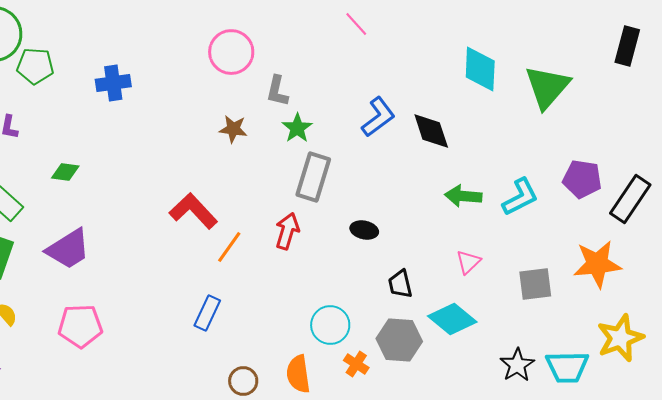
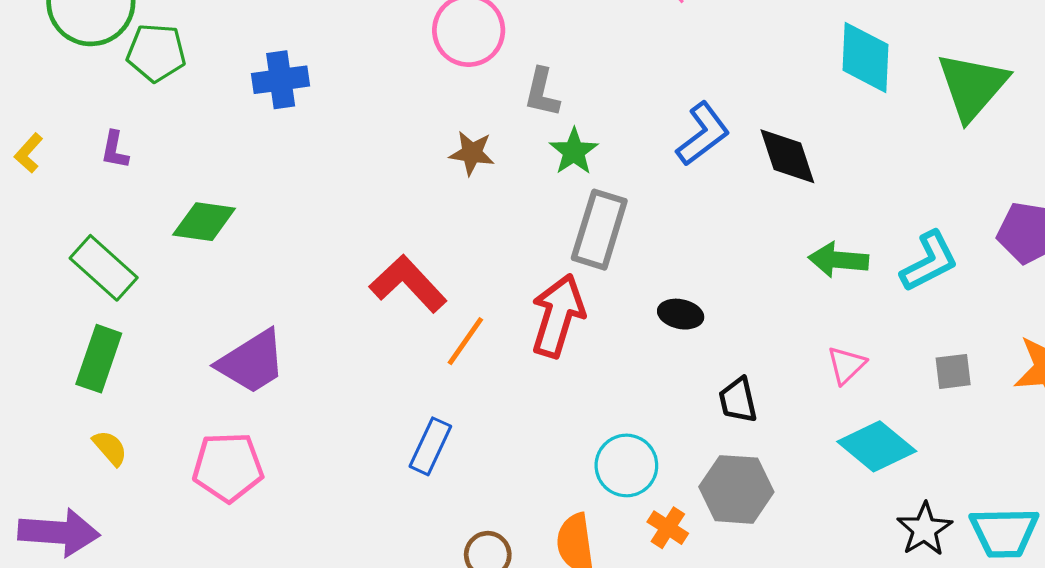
green diamond: (65, 172) -> (204, 222), size x1.4
red arrow: (287, 231) -> (558, 316), size x1.4
purple trapezoid: (68, 249) -> (252, 362), moved
gray square: (535, 284) -> (953, 371), moved, size x0.7
cyan diamond: (452, 319) -> (877, 446), moved

